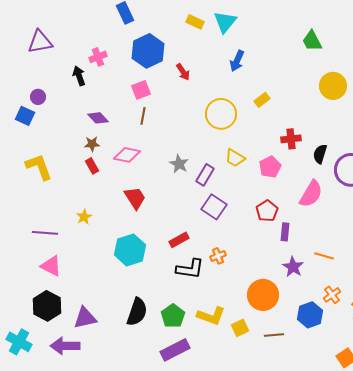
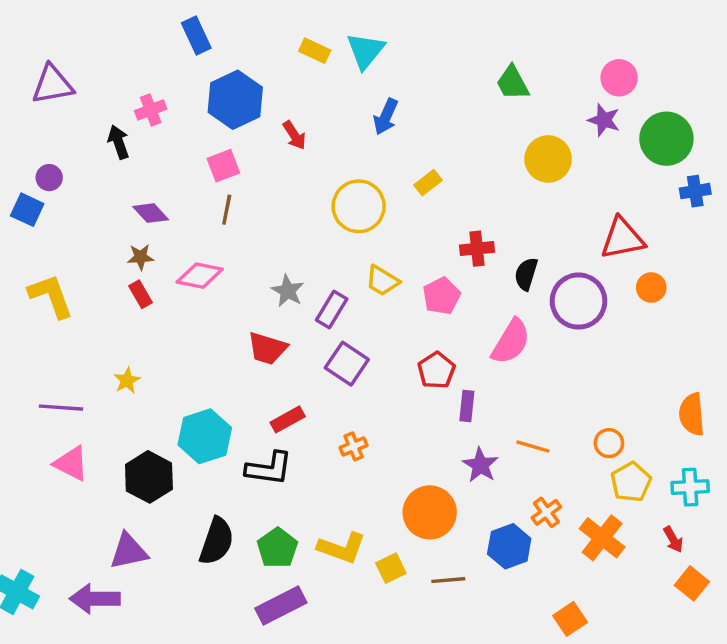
red trapezoid: (135, 198) -> (267, 348), moved, turned 140
black L-shape: (190, 269) -> (269, 468), moved
black hexagon: (47, 306) -> (149, 477), moved

